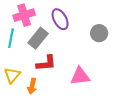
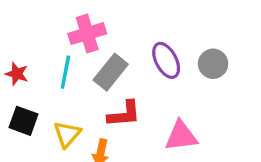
purple ellipse: (60, 19) -> (166, 60), moved

